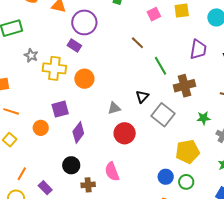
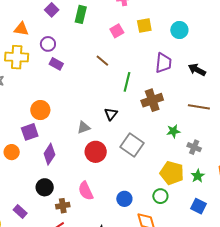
purple circle: (84, 22) -> (48, 44), size x0.6
purple rectangle: (74, 45) -> (56, 64), moved
green line: (161, 66) -> (127, 82), turned 48
yellow cross: (54, 68) -> (17, 57), moved
orange circle: (84, 79) -> (40, 110), moved
gray square: (163, 115) -> (132, 145), moved
yellow pentagon: (187, 152) -> (172, 173), moved, turned 30
blue circle: (166, 177) -> (124, 199), moved

